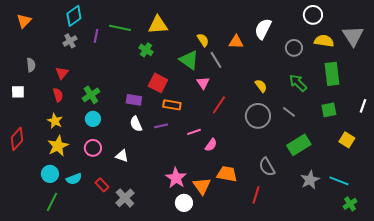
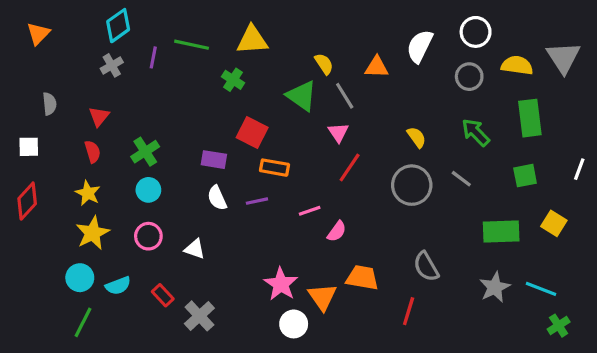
white circle: (313, 15) -> (476, 32), moved
pink triangle: (203, 83) -> (338, 132), moved
red diamond: (17, 139) -> (27, 201), moved
green rectangle: (299, 145) -> (501, 231), moved, turned 30

